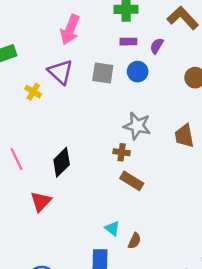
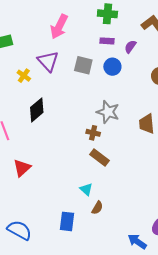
black diamond: (62, 162) -> (37, 110), moved
cyan triangle: (112, 228) -> (86, 189), moved

